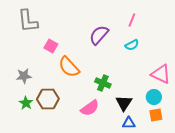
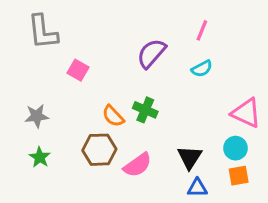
orange semicircle: (69, 67) -> (113, 116), moved, size x0.7
green cross: (103, 83) -> (145, 110), moved
brown hexagon: (48, 99) -> (99, 150), moved

